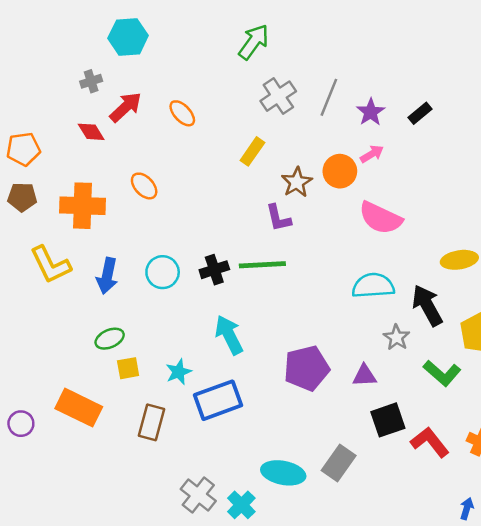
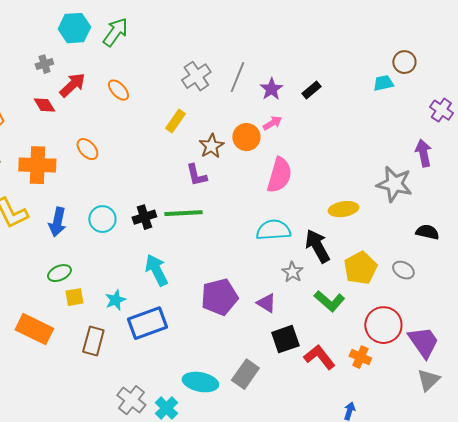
green arrow: (254, 42) -> (115, 32), moved
pink semicircle: (380, 218) -> (279, 175), turned -99
purple triangle: (364, 376) -> (266, 303), turned 35

